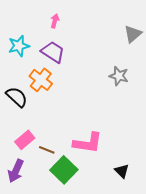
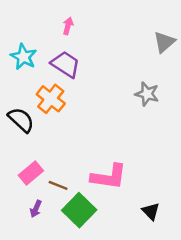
cyan star: (19, 46) -> (23, 57), turned -30
purple arrow: (16, 171) -> (36, 209), moved, size x0.6

